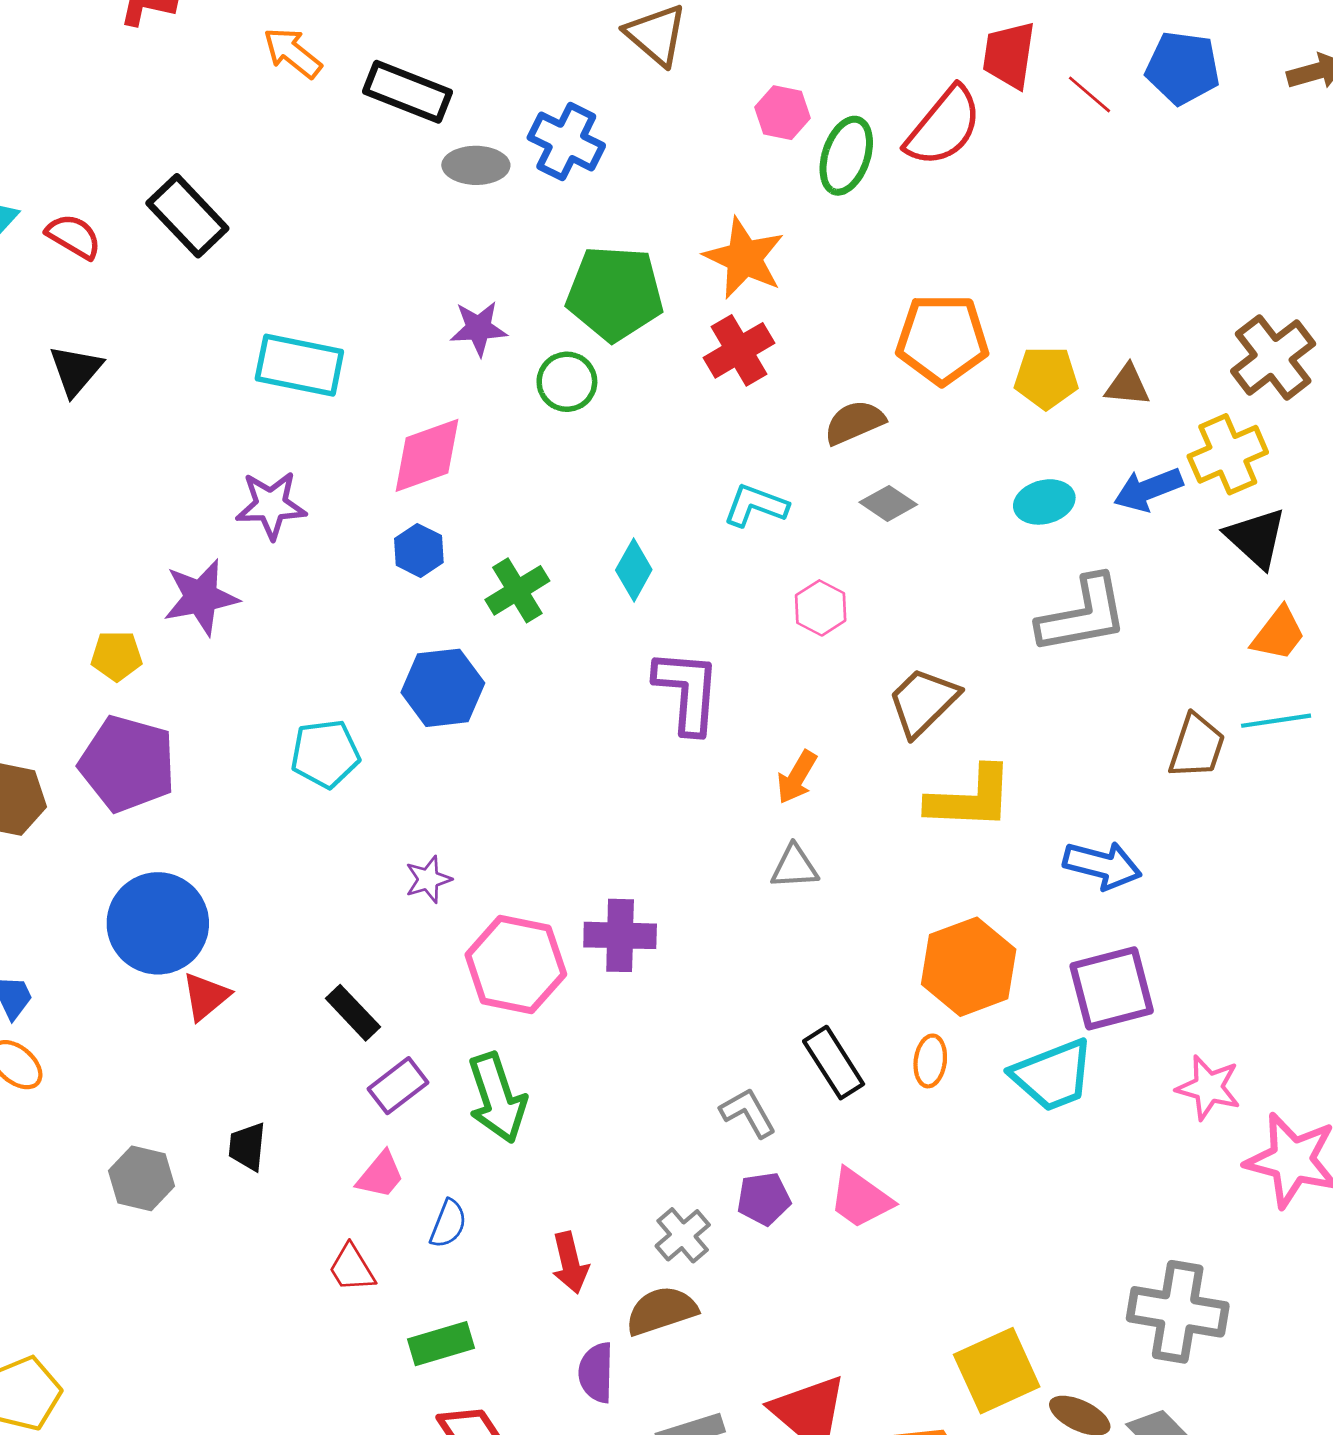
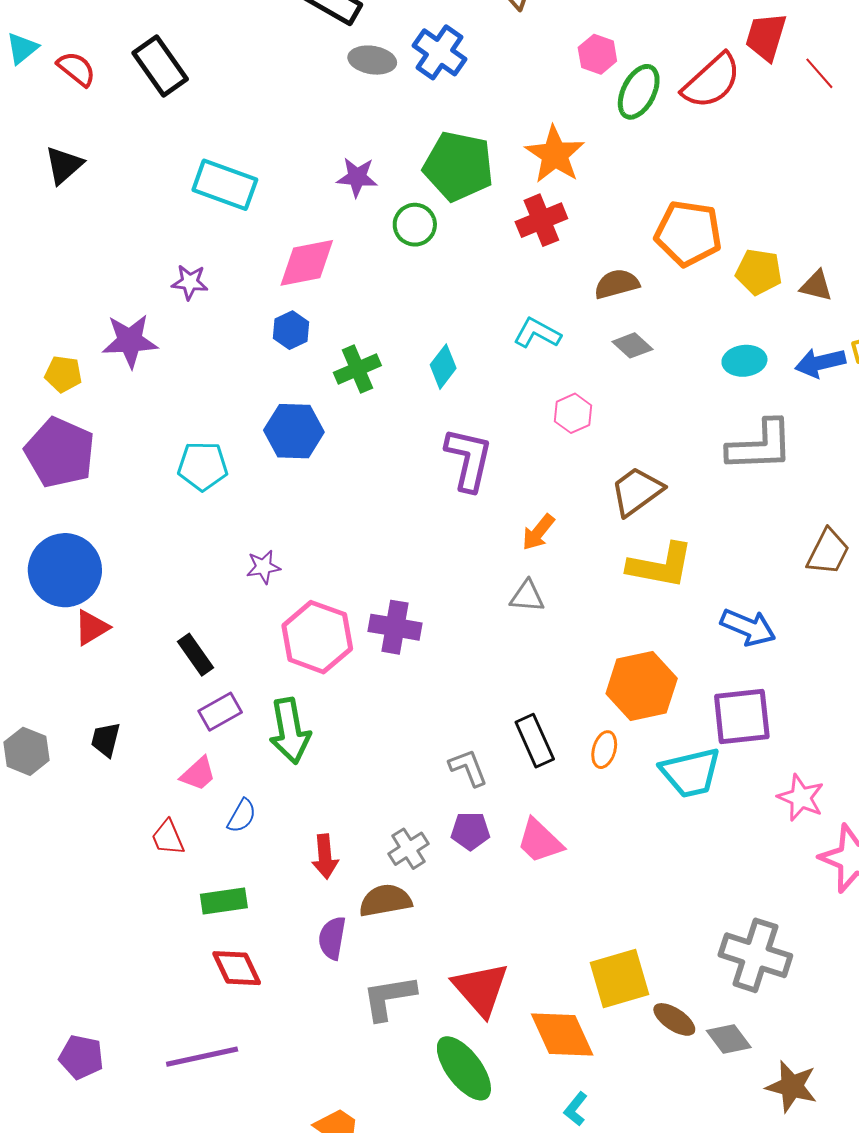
purple star: (271, 505) -> (190, 282), size x0.7

